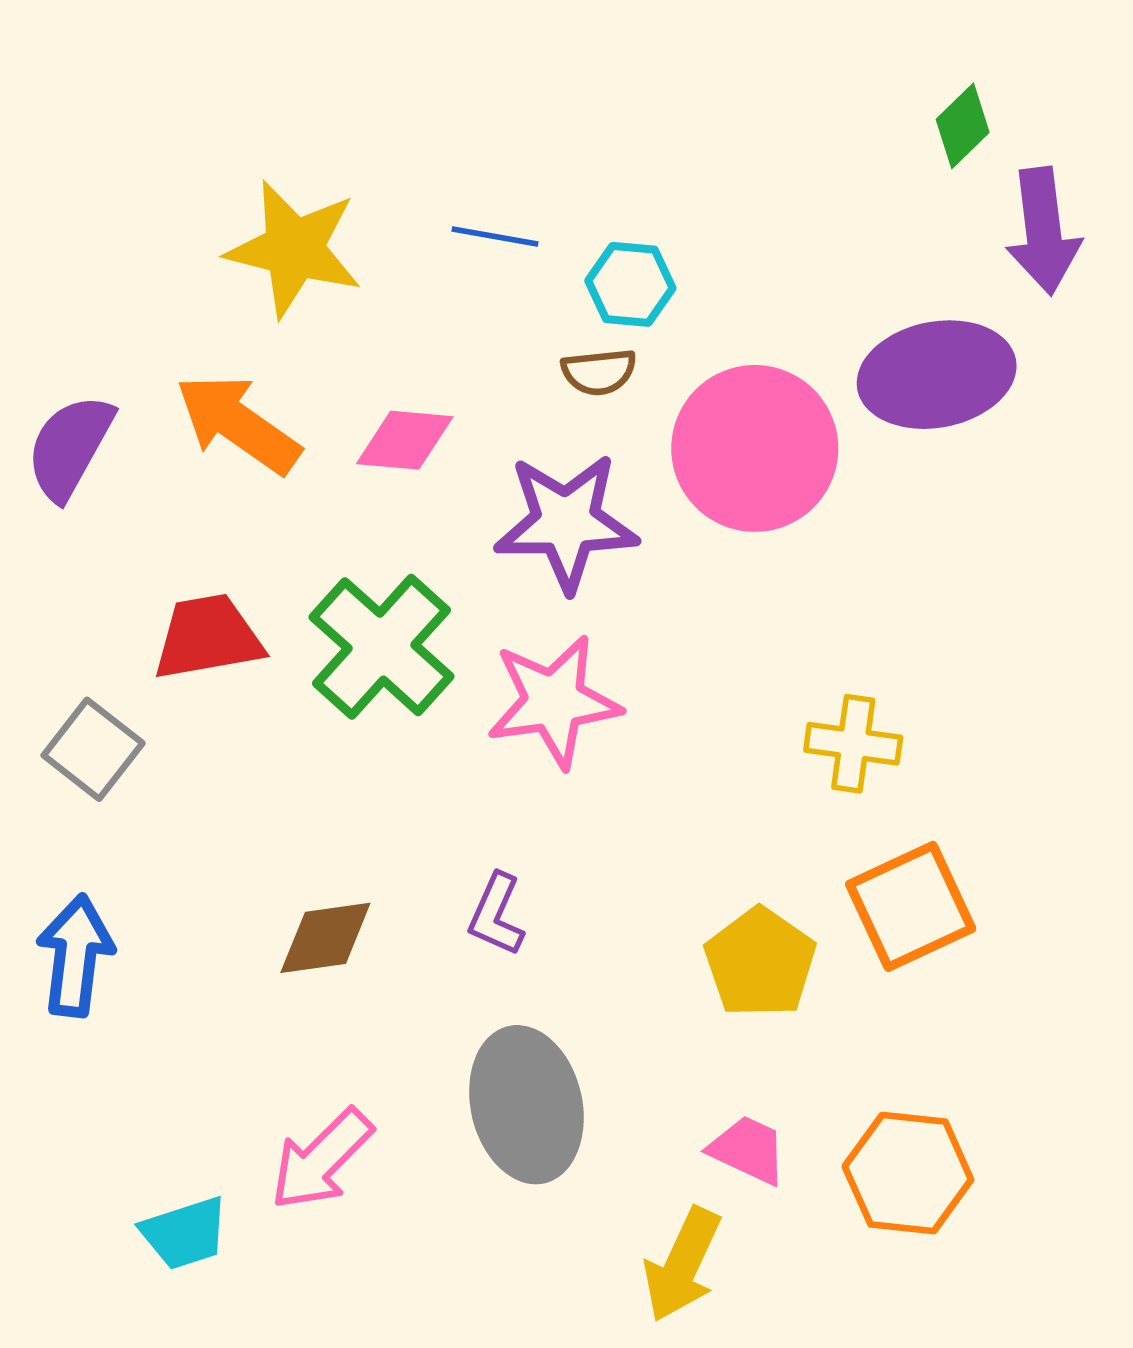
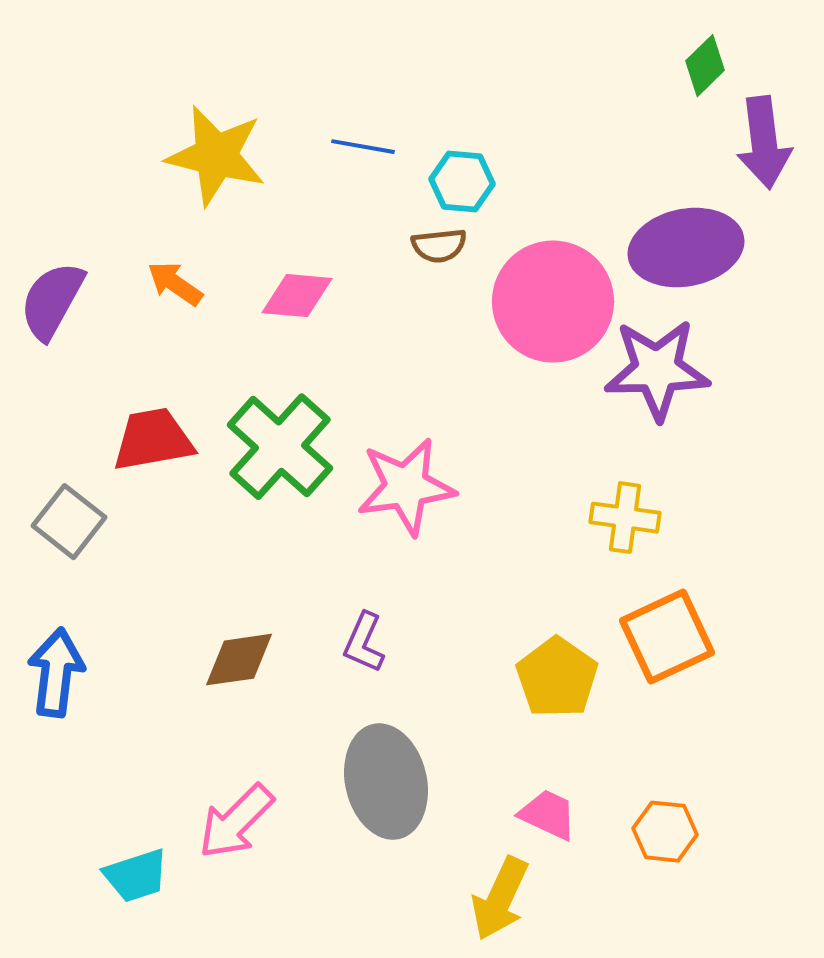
orange arrow: (238, 424) -> (175, 284), size x0.6
purple star: (566, 522) -> (657, 370), moved
orange hexagon: (908, 1173) -> (665, 832), size x0.7

